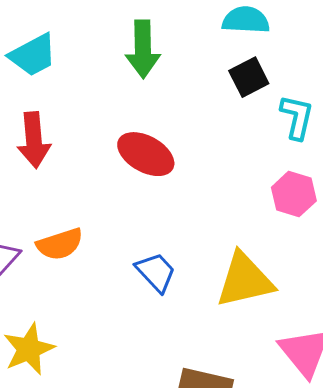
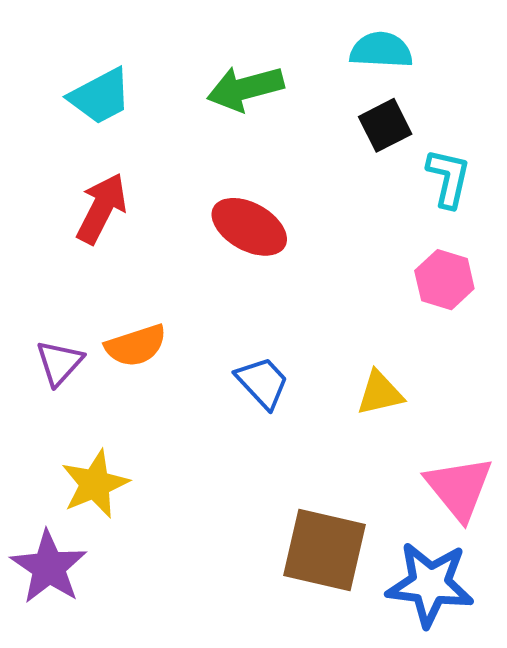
green arrow: (143, 49) -> (245, 88), turned 76
red arrow: (34, 140) -> (102, 208), turned -148
yellow triangle: (245, 280) -> (380, 393), size x0.6

